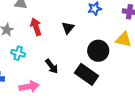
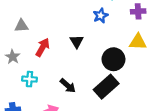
red arrow: (36, 27) -> (43, 47), turned 60
black rectangle: (86, 74) -> (106, 87), turned -65

